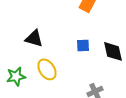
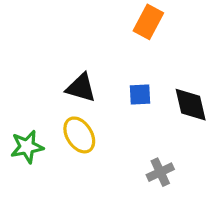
black triangle: (34, 38) -> (81, 88), moved

